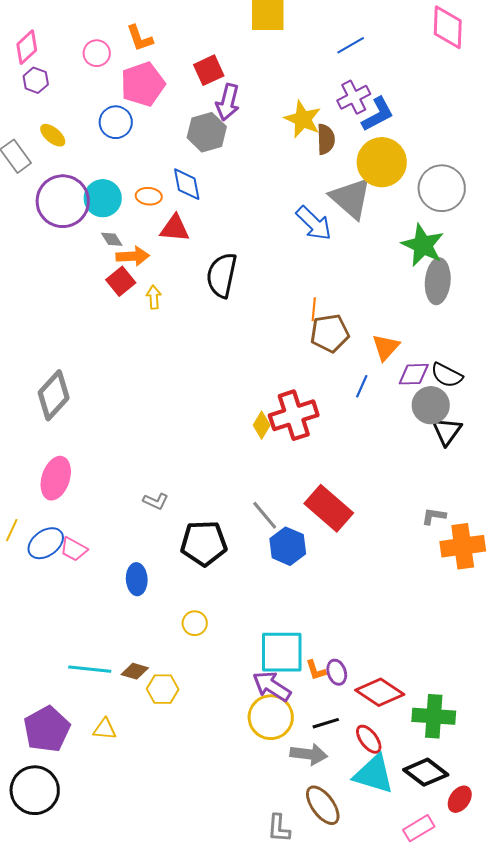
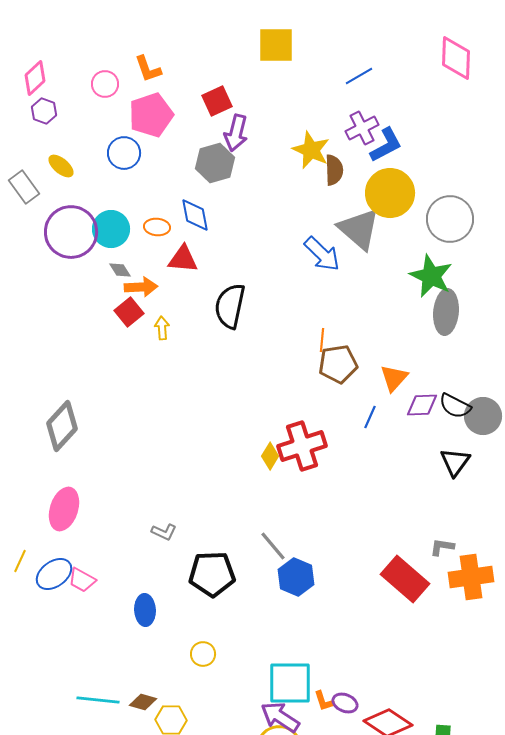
gray circle: (431, 405) -> (483, 416), moved
red rectangle: (329, 508) -> (405, 579), moved
purple ellipse: (337, 672) -> (345, 703), turned -50

